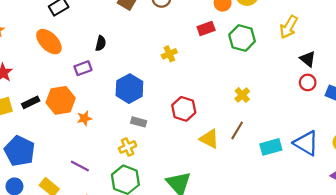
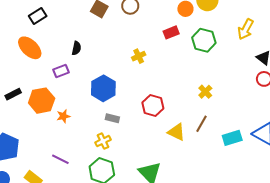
black rectangle: (31, 102) -> (13, 94), moved

